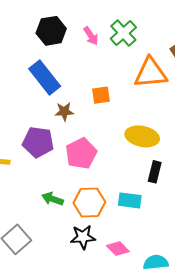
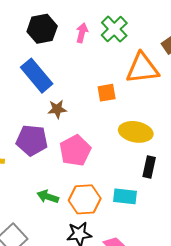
pink arrow: (91, 36) -> (82, 33), turned -132
orange square: (101, 95) -> (107, 93), moved

